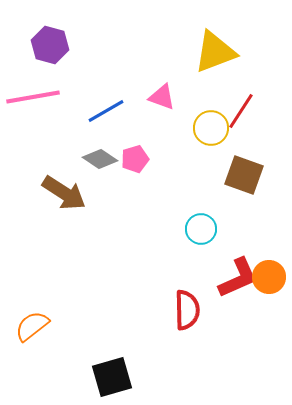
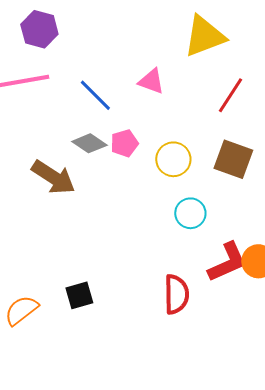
blue line: (106, 111) -> (95, 95), turned 75
yellow circle: (211, 128) -> (173, 159), moved
black square: (112, 377) -> (79, 295), moved, size x0.7

